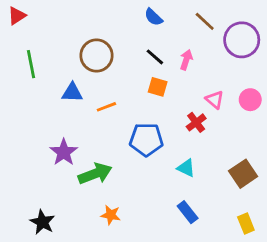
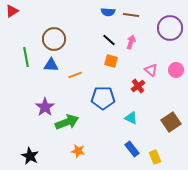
blue semicircle: (153, 17) -> (108, 12), turned -40
brown line: (205, 21) -> (131, 15), moved, turned -35
brown circle: (96, 56) -> (54, 39), moved
green line: (31, 64) -> (26, 57), moved
yellow rectangle: (246, 223) -> (155, 157), moved

